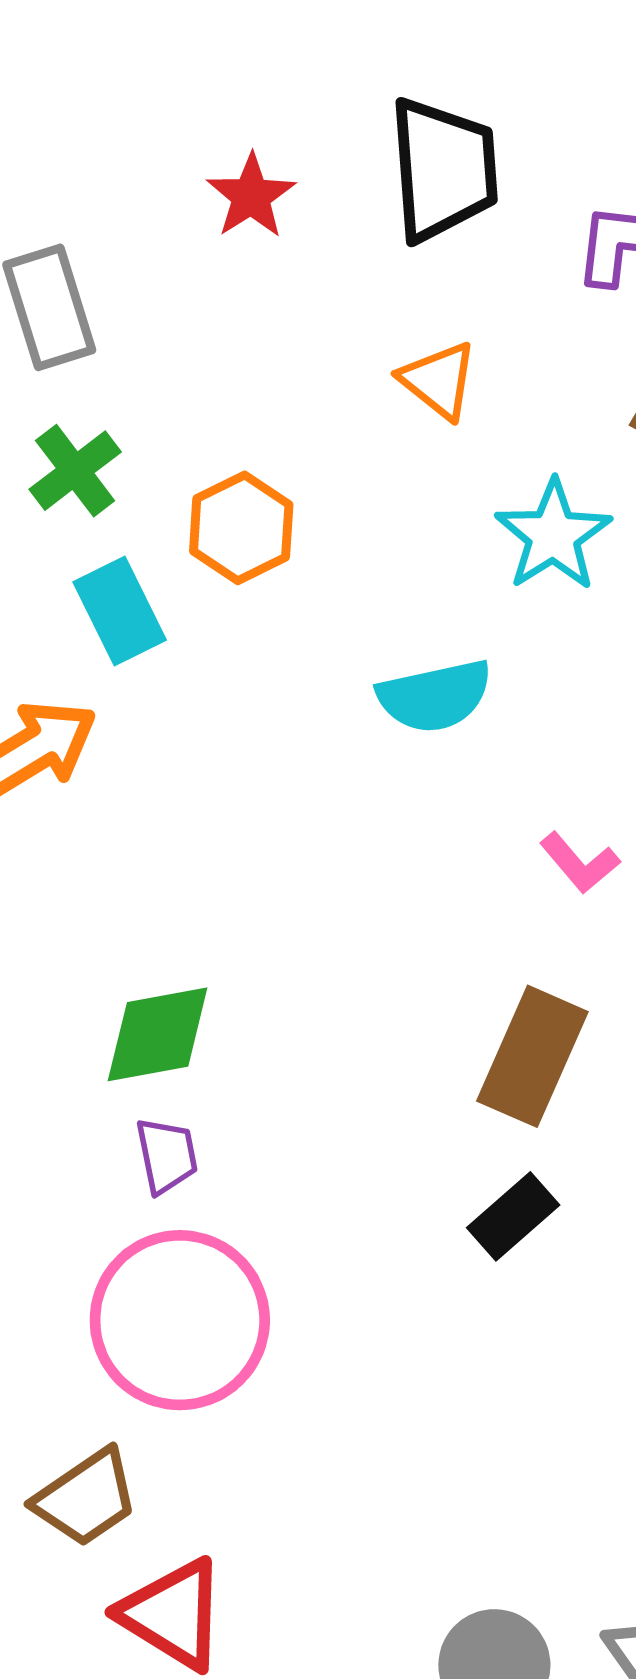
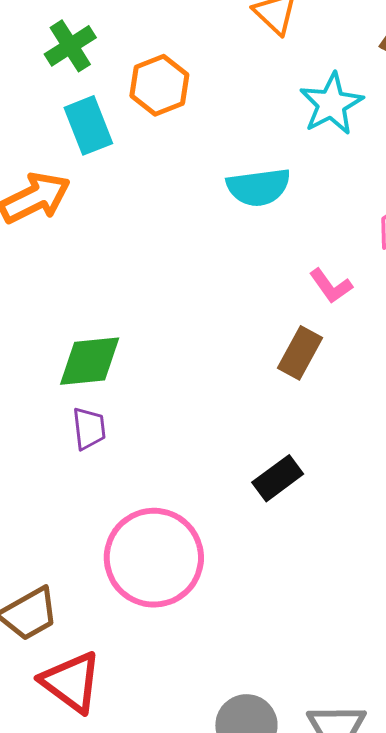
brown rectangle: (532, 1056) -> (300, 353), moved, size x0.7
pink circle: (180, 1320) -> (154, 558), moved

